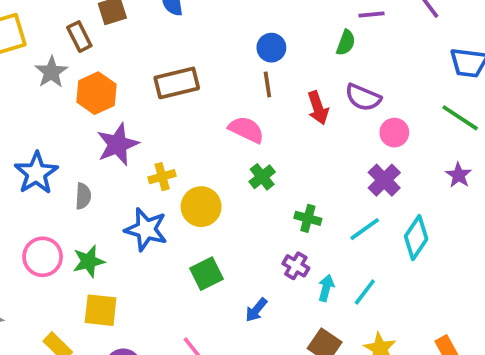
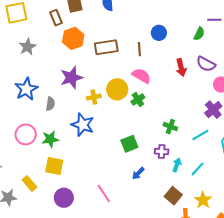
gray star: (51, 72) -> (27, 47), moved
brown line: (267, 84) -> (139, 49), moved
orange hexagon: (96, 93) -> (73, 38), moved
green cross: (262, 177) -> (138, 99), moved
yellow circle: (201, 207) -> (117, 89), moved
purple cross: (296, 266) -> (162, 152), turned -32
green square: (206, 274) -> (129, 144), moved

